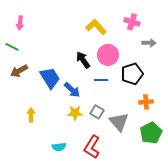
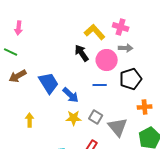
pink cross: (132, 22) -> (121, 27), moved
gray arrow: (149, 43) -> (126, 48), moved
black arrow: (83, 60) -> (82, 53), moved

